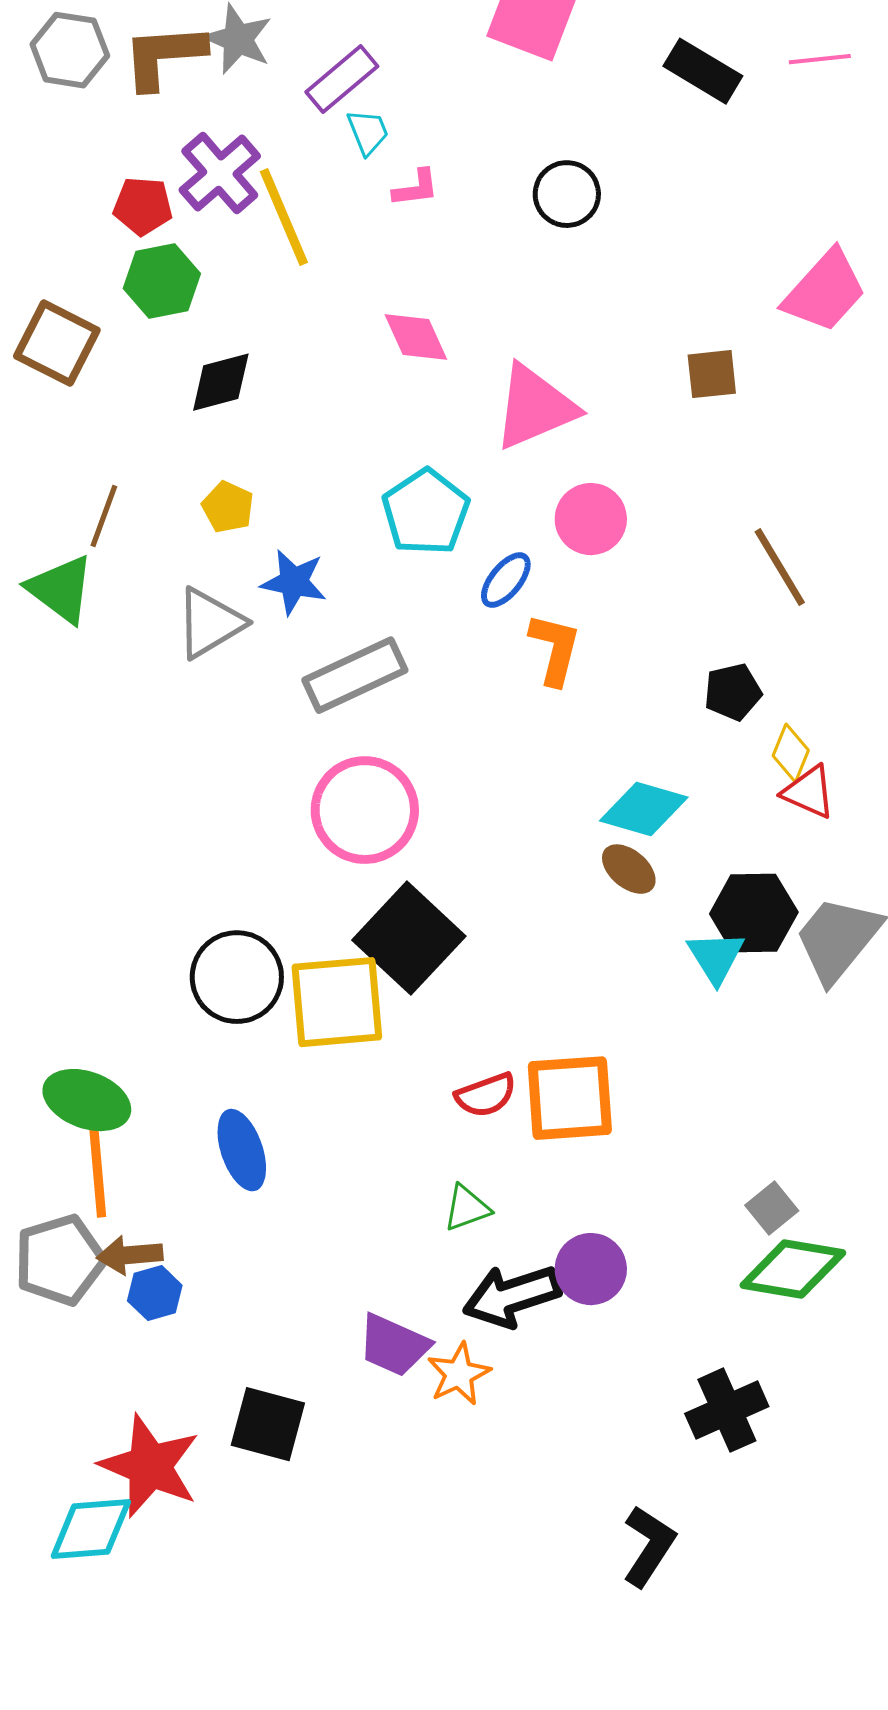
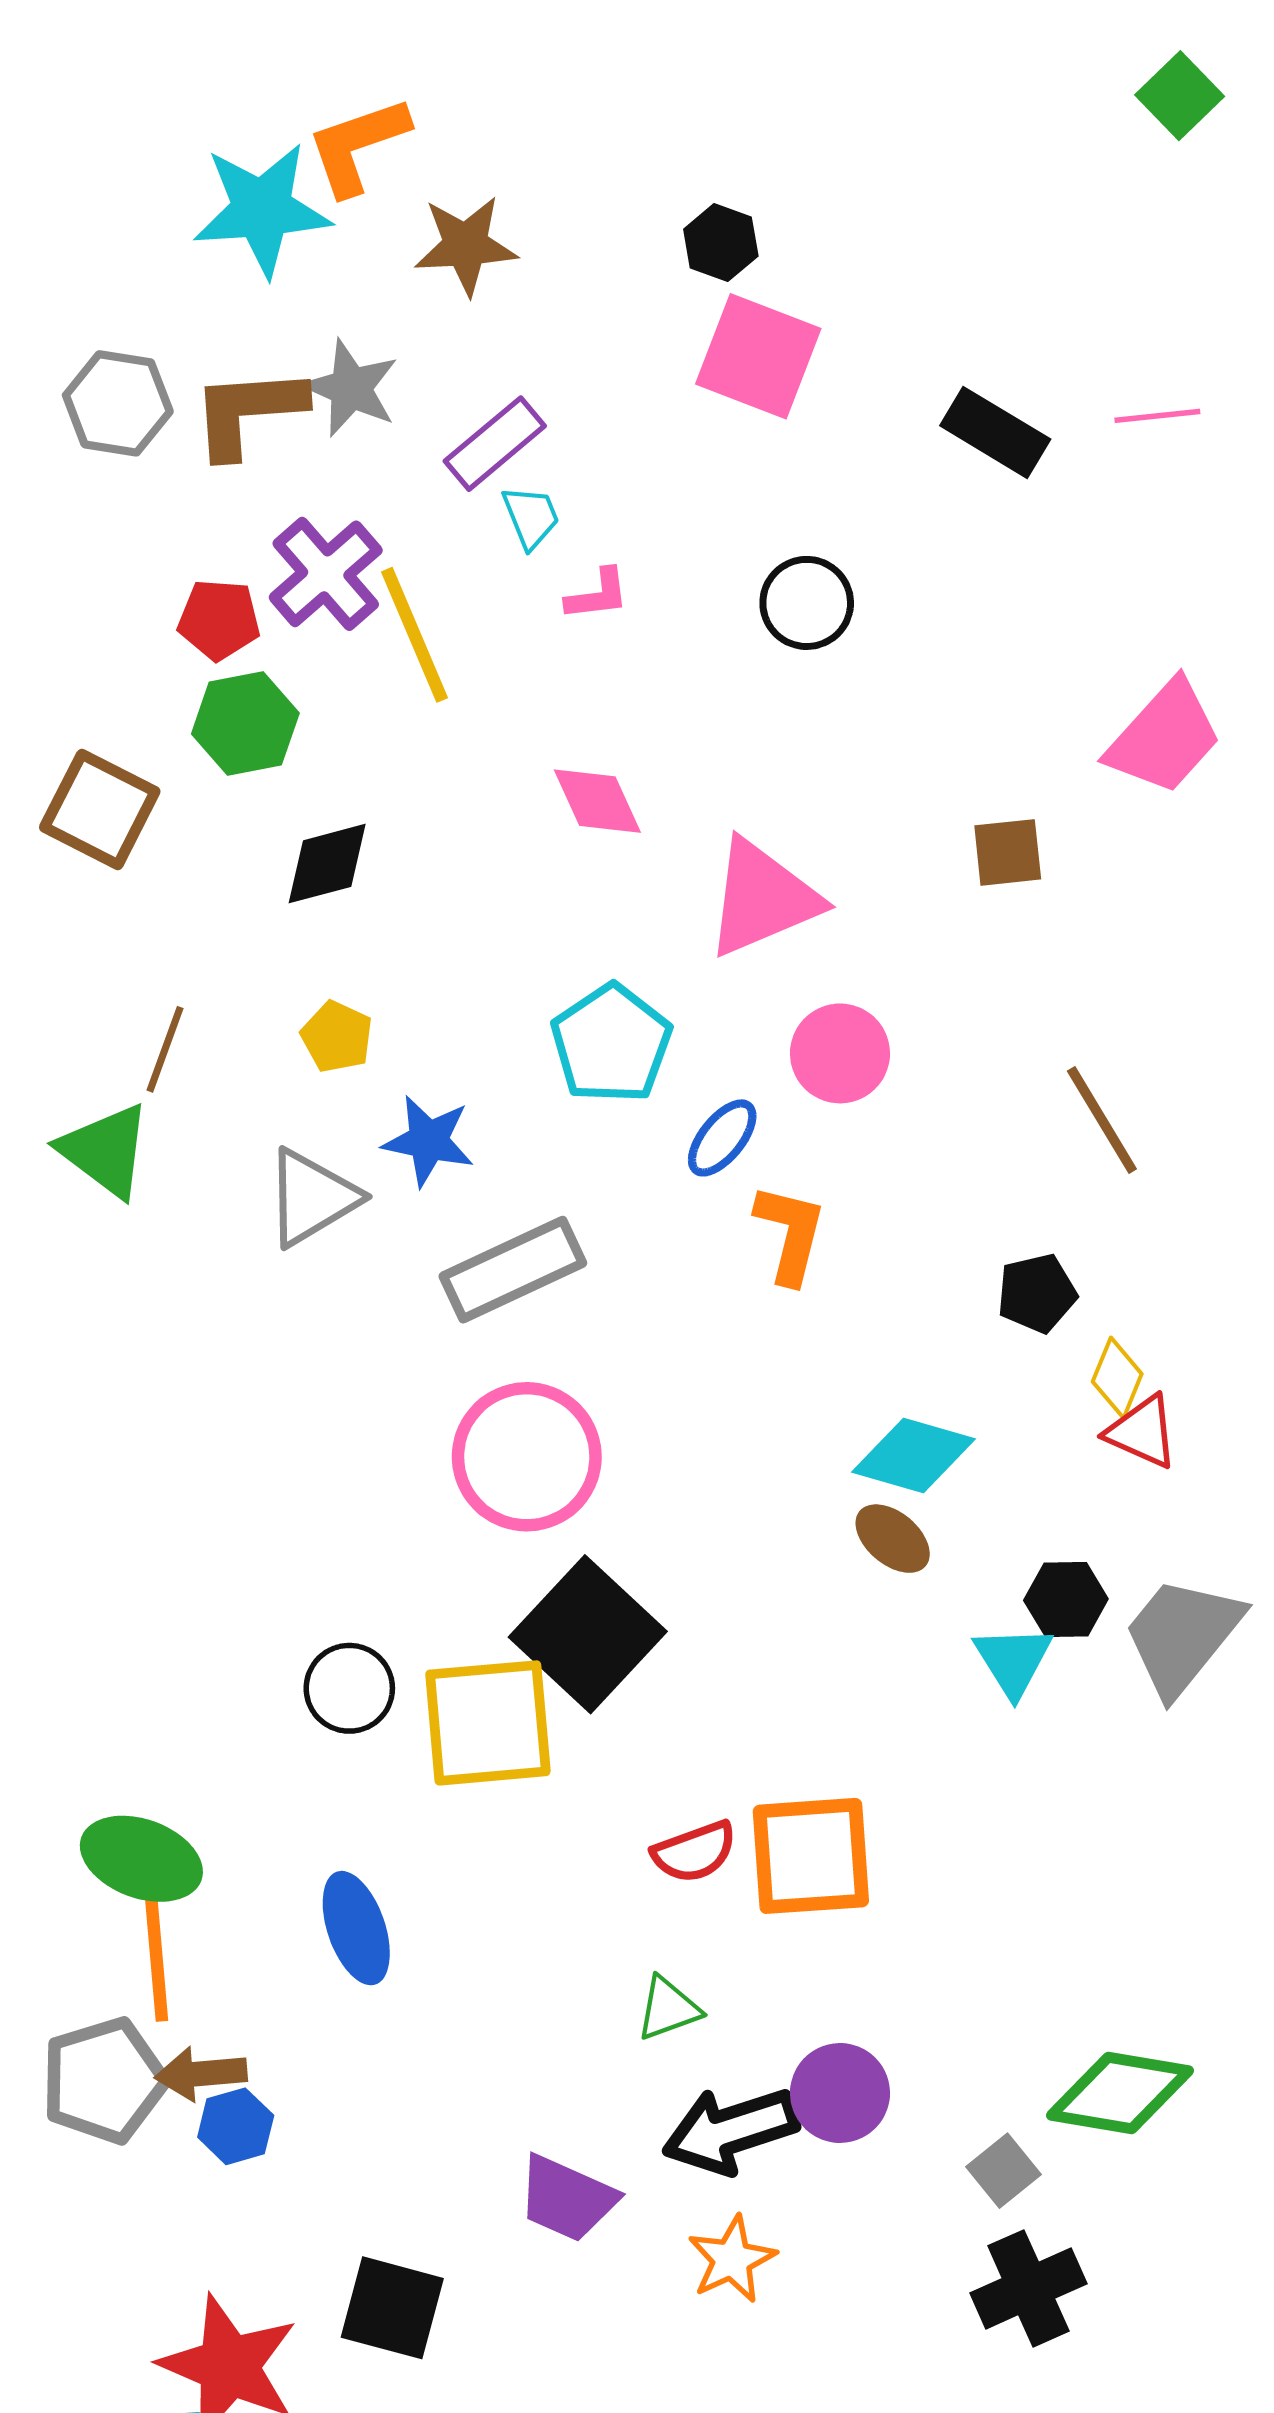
black hexagon: (754, 913) -> (1066, 1600), size x0.7
black circle: (237, 977) -> (349, 1688), size x0.7
gray square: (772, 1208) -> (1004, 2171), moved
orange star: (459, 1374) -> (732, 2259), moved

